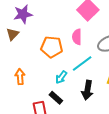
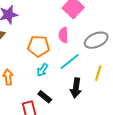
cyan arrow: (61, 77) -> (42, 70), moved

